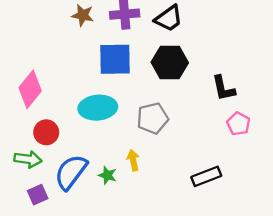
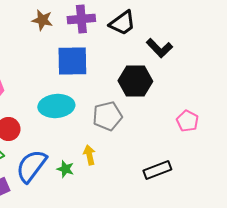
black hexagon: (170, 62) -> (135, 81), moved
black L-shape: (223, 88) -> (159, 48), moved, turned -32

